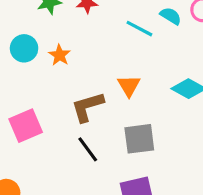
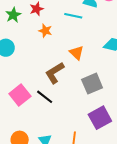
orange star: (60, 55) -> (45, 31), moved
black line: (88, 149) -> (45, 97), moved

